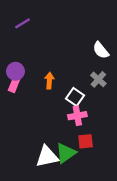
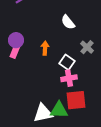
white semicircle: (101, 50) -> (68, 22), moved
red square: (86, 141) -> (76, 100), size x1.5
green triangle: (66, 153) -> (59, 110), turned 36

